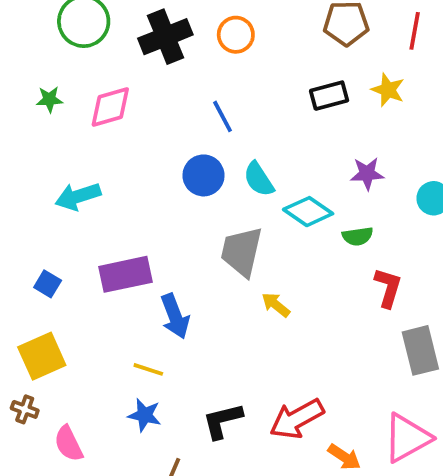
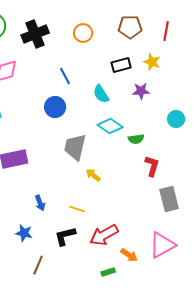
orange circle: (236, 35) -> (83, 33), moved
purple star: (367, 174) -> (141, 91), moved
cyan semicircle: (259, 179) -> (101, 94), moved
blue arrow: (175, 316) -> (40, 203), moved, size x0.7
yellow line: (148, 369) -> (77, 209), moved

